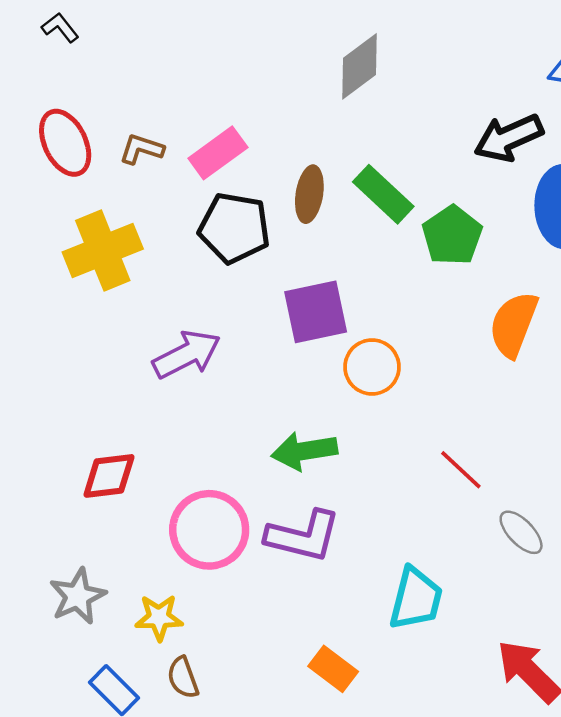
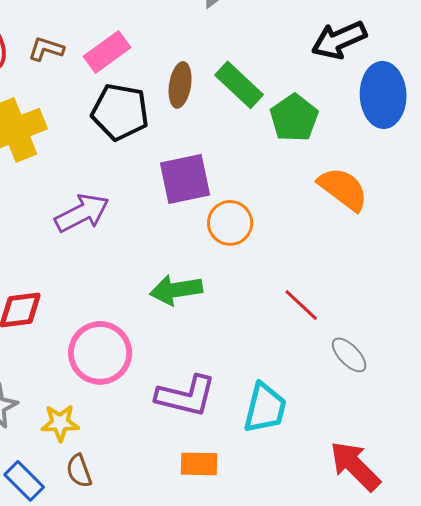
orange semicircle: (514, 324) -> (343, 189), turned 106
purple L-shape: (303, 536) -> (186, 396), moved
orange rectangle: (333, 669) -> (199, 464), turned -36

